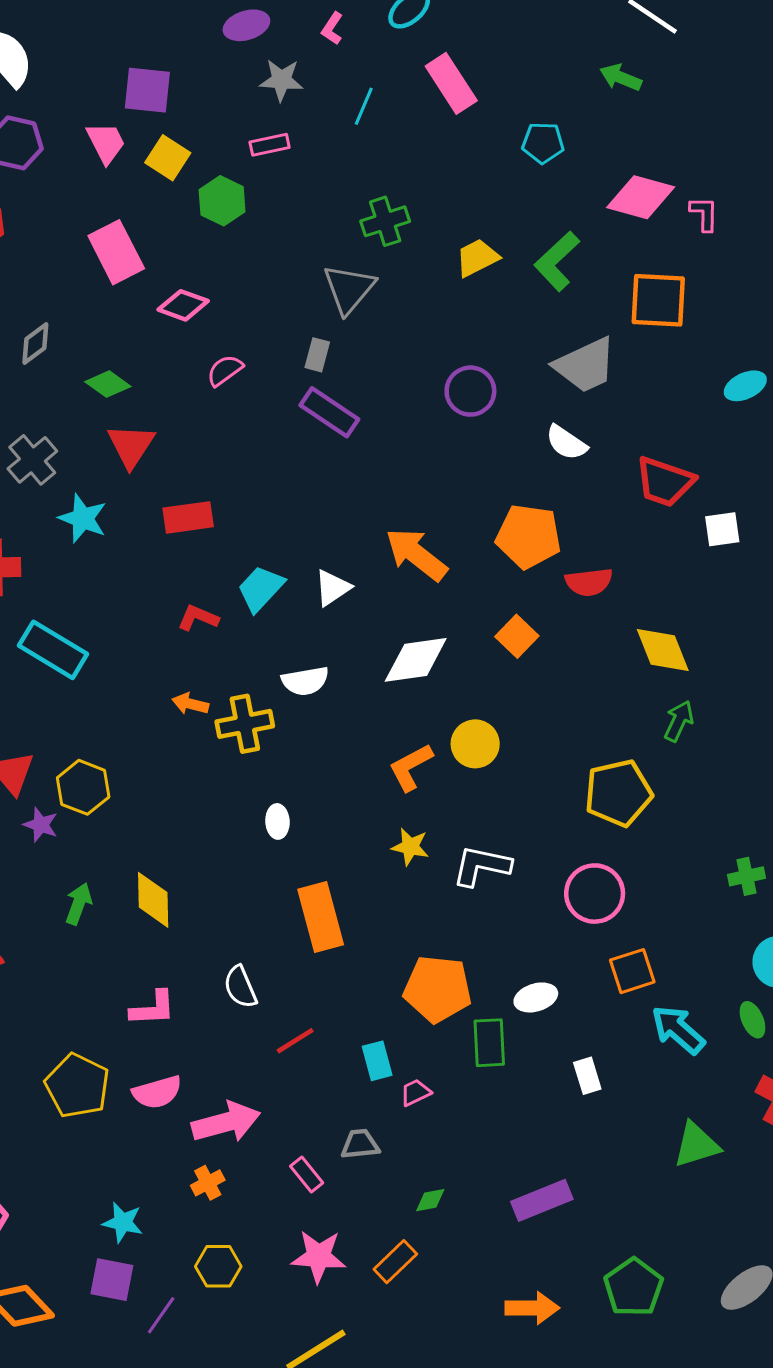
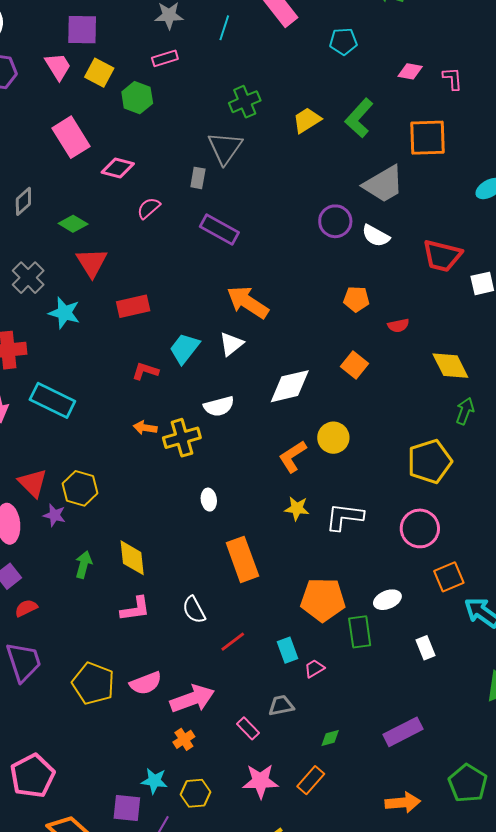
pink diamond: (641, 197) -> (410, 71), size x0.6
gray rectangle: (317, 355) -> (198, 178), moved
purple circle: (470, 391) -> (335, 221), moved
orange pentagon: (528, 536) -> (356, 299), size x0.6
orange arrow: (416, 554) -> (248, 302), moved
red semicircle: (589, 582) -> (398, 325), size x0.7
pink L-shape: (153, 1008) -> (135, 609), moved
cyan star: (123, 1222) -> (154, 781), moved

